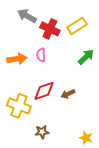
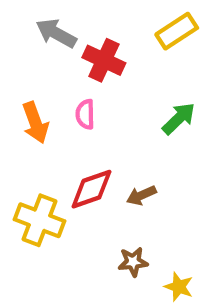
yellow rectangle: (77, 26) -> (177, 31), moved
orange arrow: (17, 59) -> (35, 123), turned 78
brown star: (42, 132) -> (133, 262), moved

